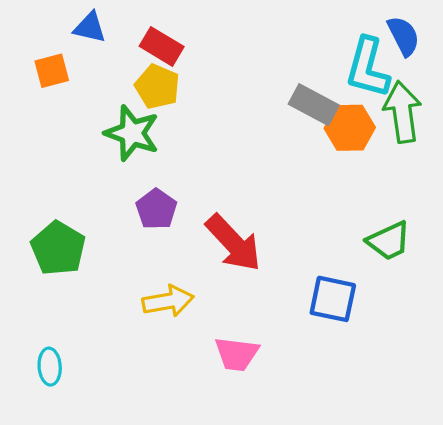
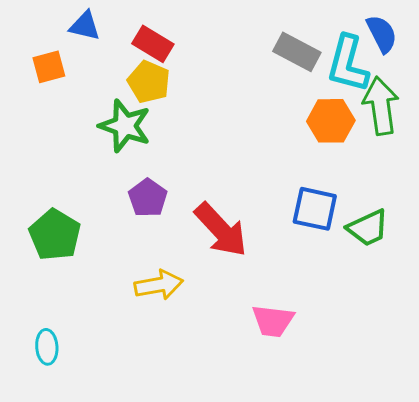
gray rectangle: (314, 105) -> (297, 52), moved
blue square: (333, 299) -> (315, 209), moved
pink trapezoid: (237, 354) -> (273, 321), moved

